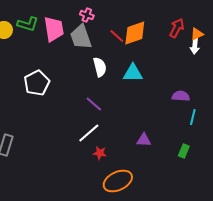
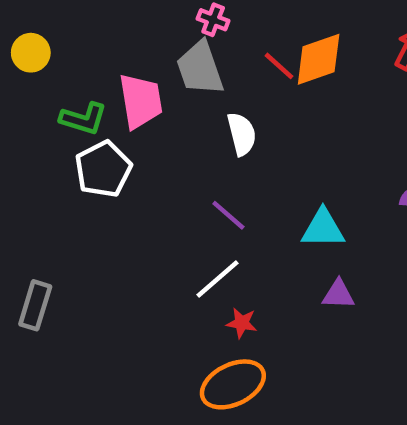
green L-shape: (28, 24) -> (83, 119), moved
pink trapezoid: (54, 29) -> (141, 101), moved
cyan triangle: (133, 73) -> (323, 228), moved
orange ellipse: (118, 181) -> (233, 384), moved

